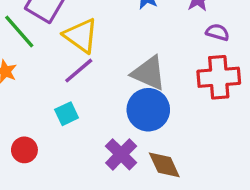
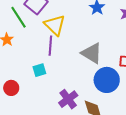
purple line: (79, 71) -> (50, 46), turned -54
blue circle: (148, 110) -> (107, 80), moved

